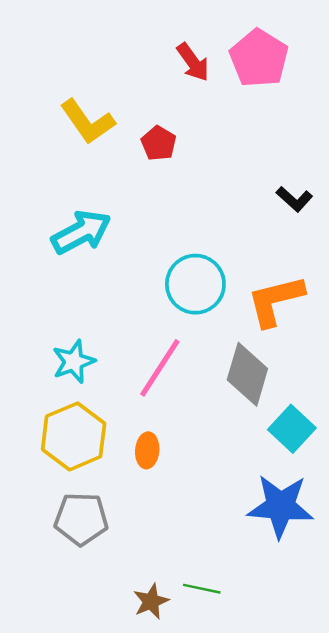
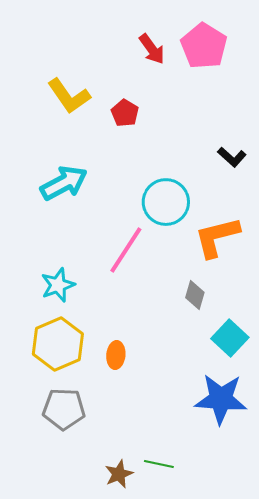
cyan circle: (195, 284) -> (166, 202), moved
pink line: (160, 368) -> (126, 250), moved
gray diamond: (247, 374) -> (195, 295), size x0.6

